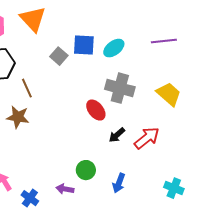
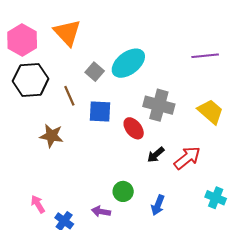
blue square: (84, 45) -> (100, 112), moved
cyan ellipse: (114, 48) -> (128, 63), moved, size x1.5
brown line: (27, 88) -> (69, 96), moved
cyan cross: (174, 188) -> (216, 198), moved

